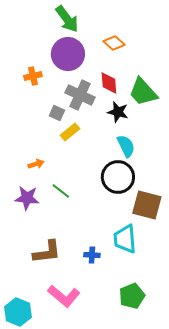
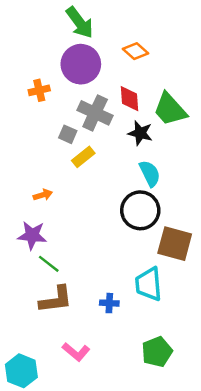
green line: (61, 191) -> (49, 264), moved
pink L-shape: (64, 296) -> (76, 352), size x0.7

